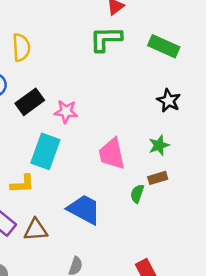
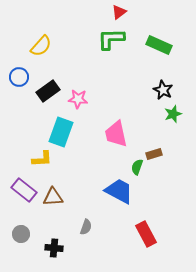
yellow semicircle: (21, 47) -> (41, 46), turned 45
green star: (159, 145) -> (173, 114), moved
blue trapezoid: (84, 209) -> (119, 191), moved

